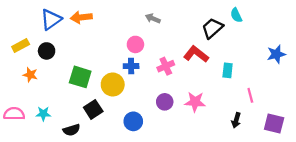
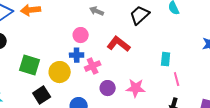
black trapezoid: (212, 28) -> (140, 15), moved
red L-shape: (196, 54) -> (119, 44), moved
pink cross: (166, 66) -> (93, 66), moved
pink line: (250, 95) -> (177, 79), moved

